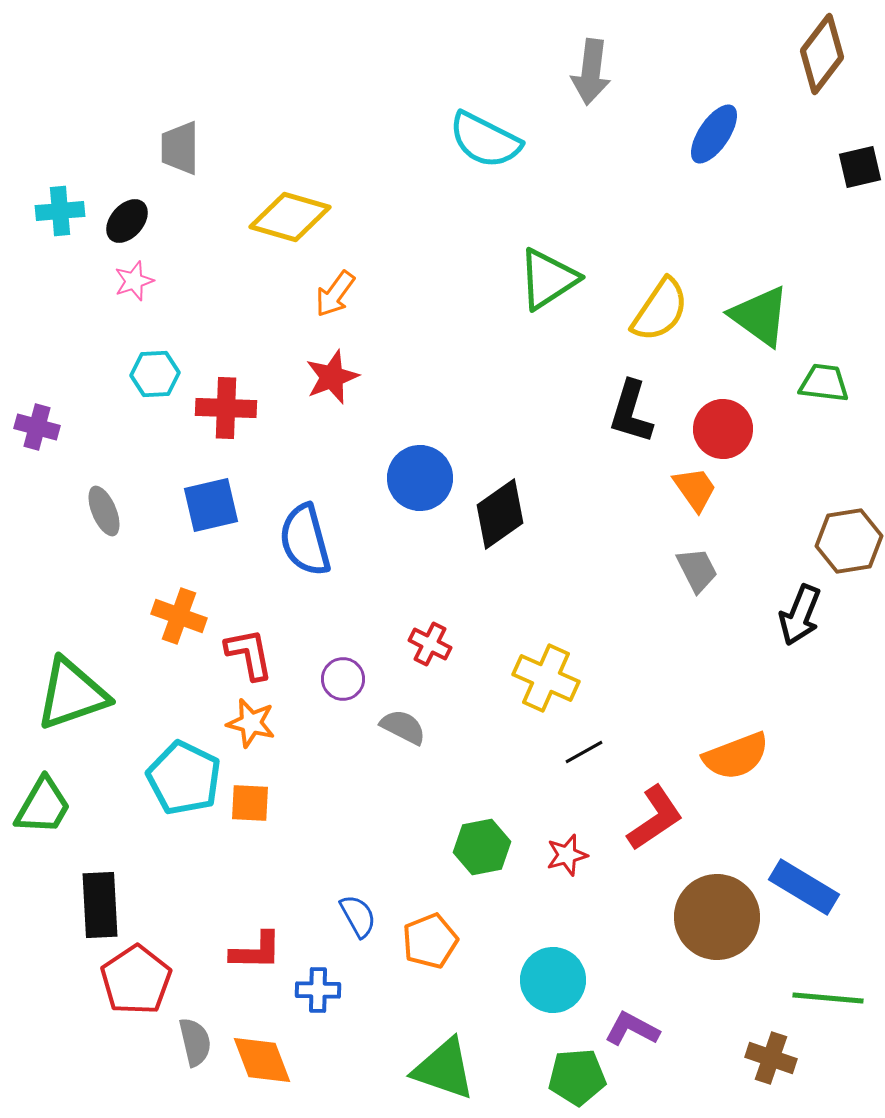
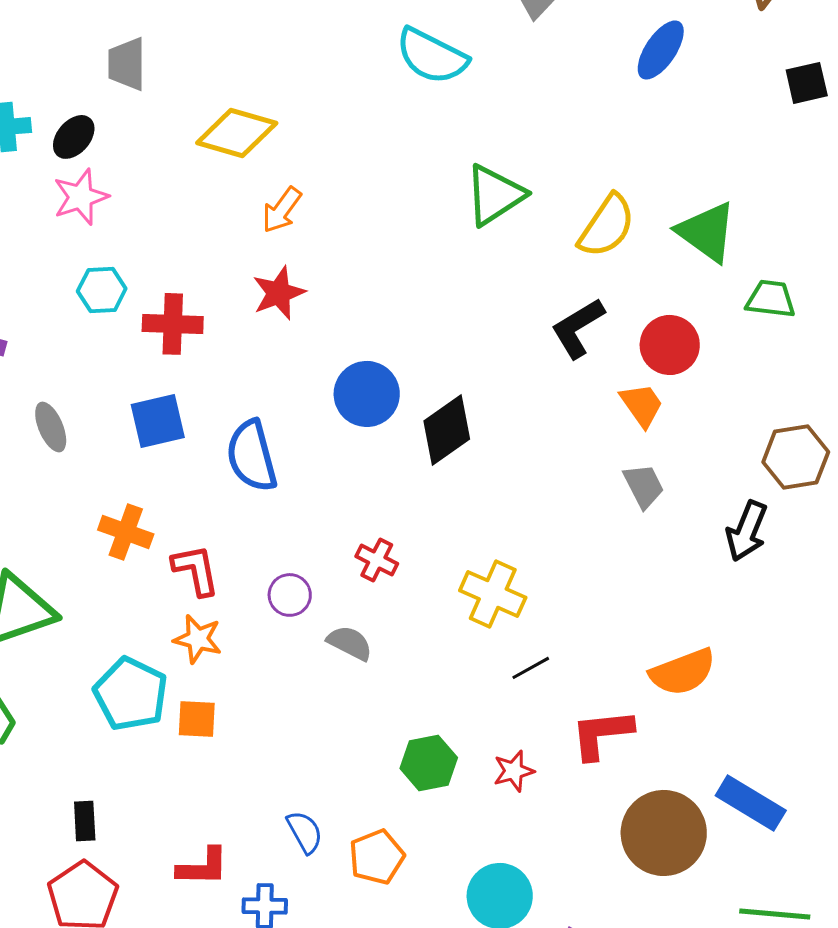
pink star: (134, 281) -> (81, 197), size x1.4
black L-shape: (631, 412) -> (578, 328), turned 42
red L-shape: (655, 818) -> (602, 734), turned -152
black rectangle: (100, 905) -> (85, 821), moved, size x0.6

